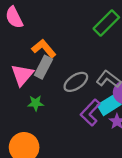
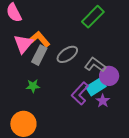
pink triangle: (22, 75) -> (23, 44), moved
gray ellipse: (76, 82) -> (67, 54), moved

